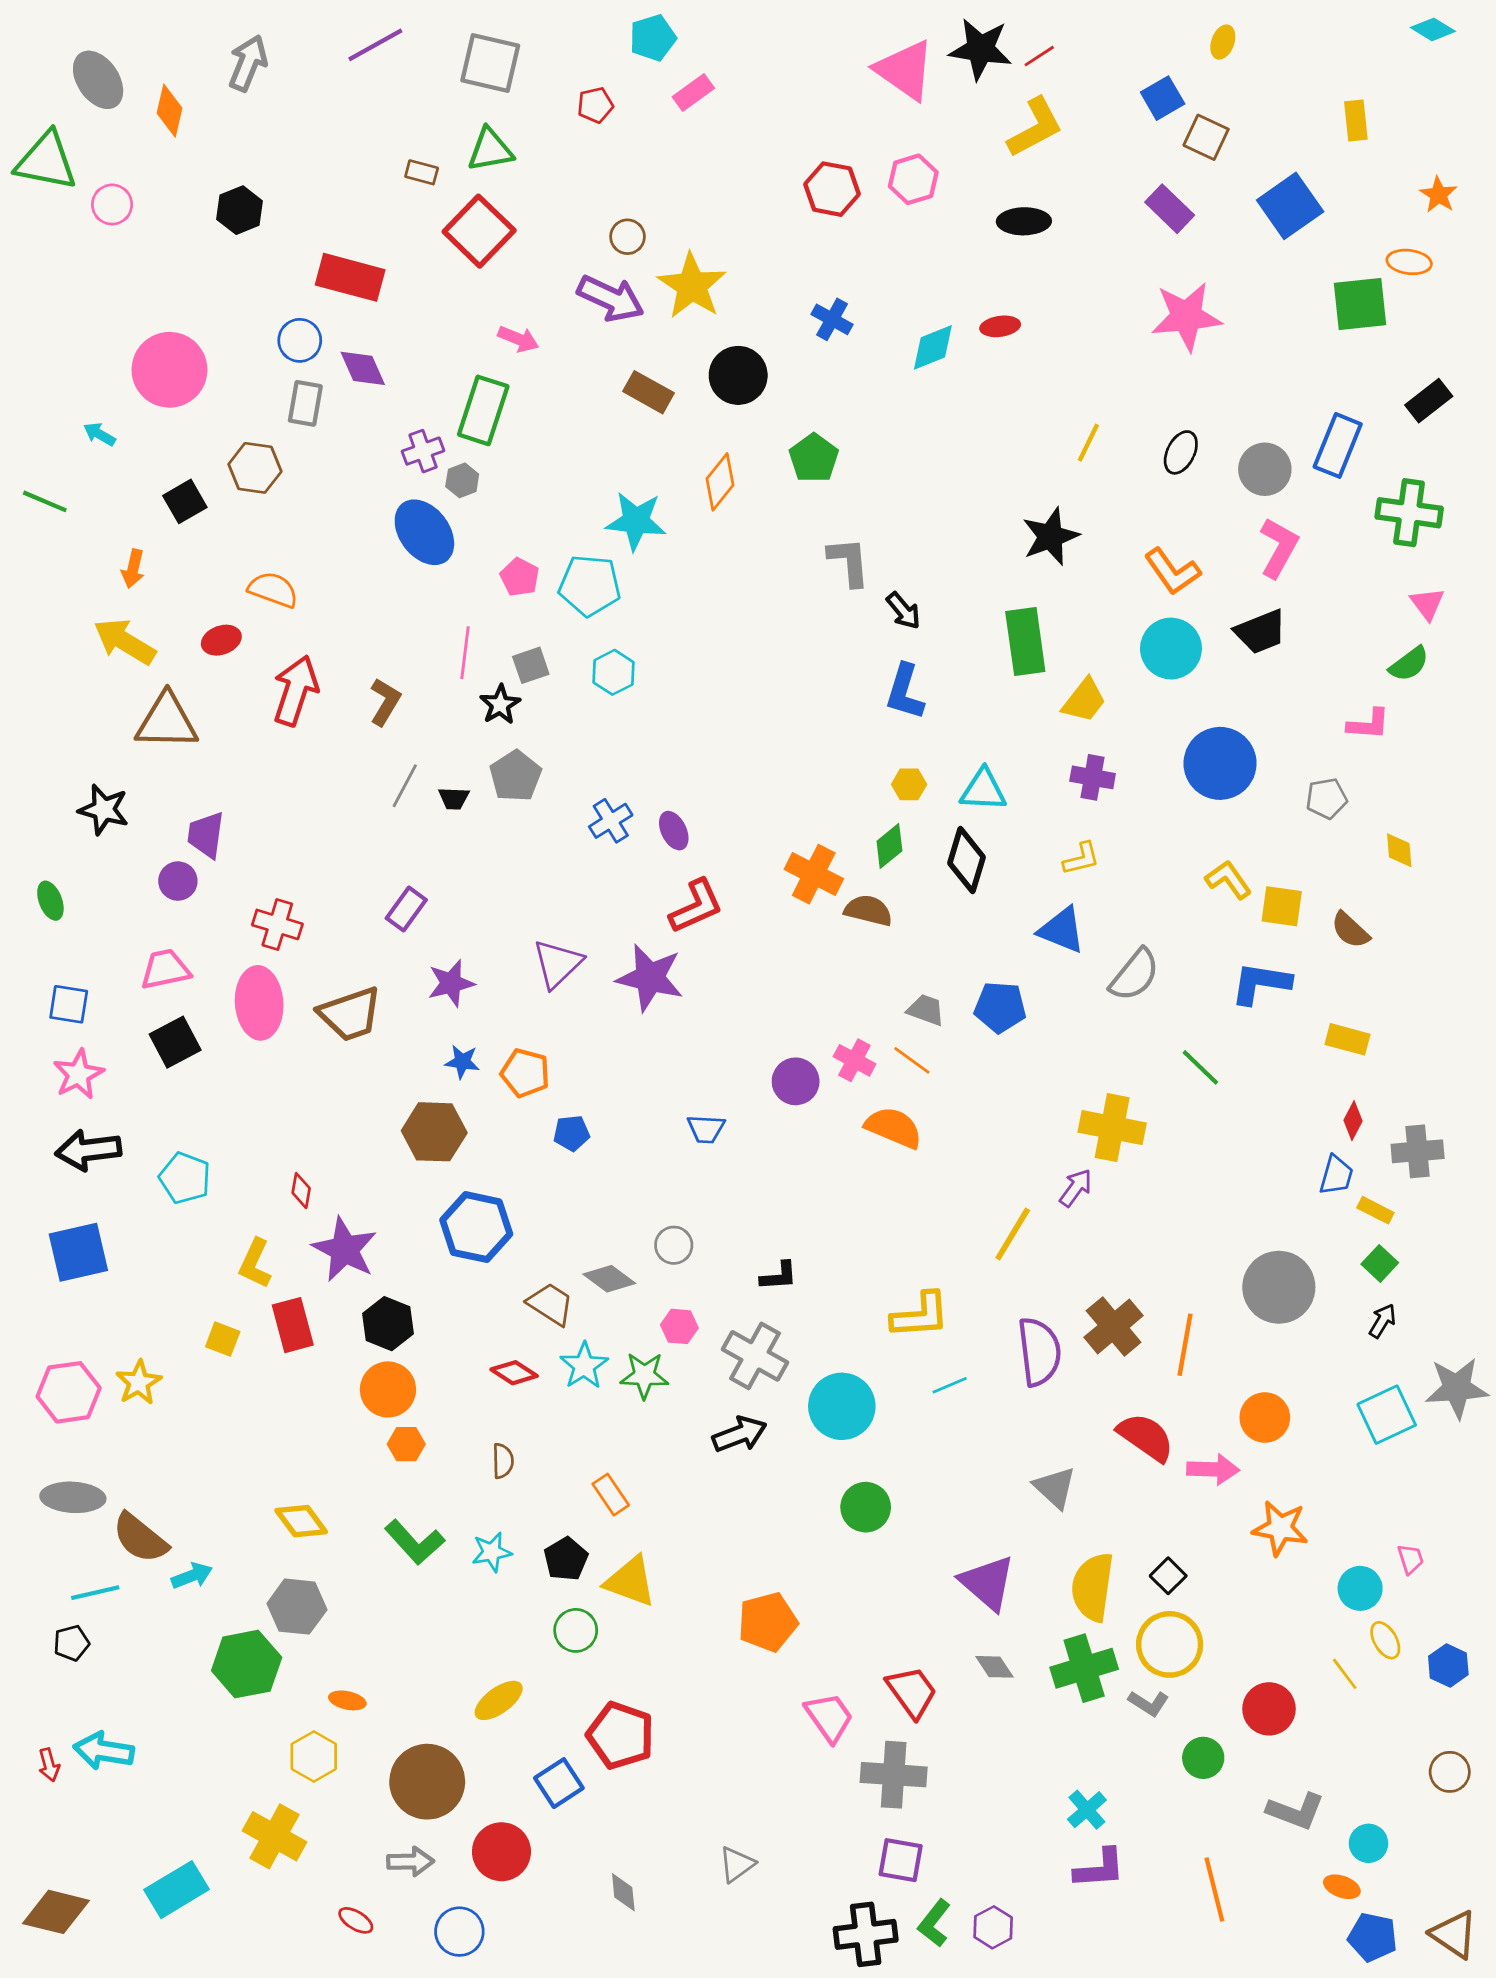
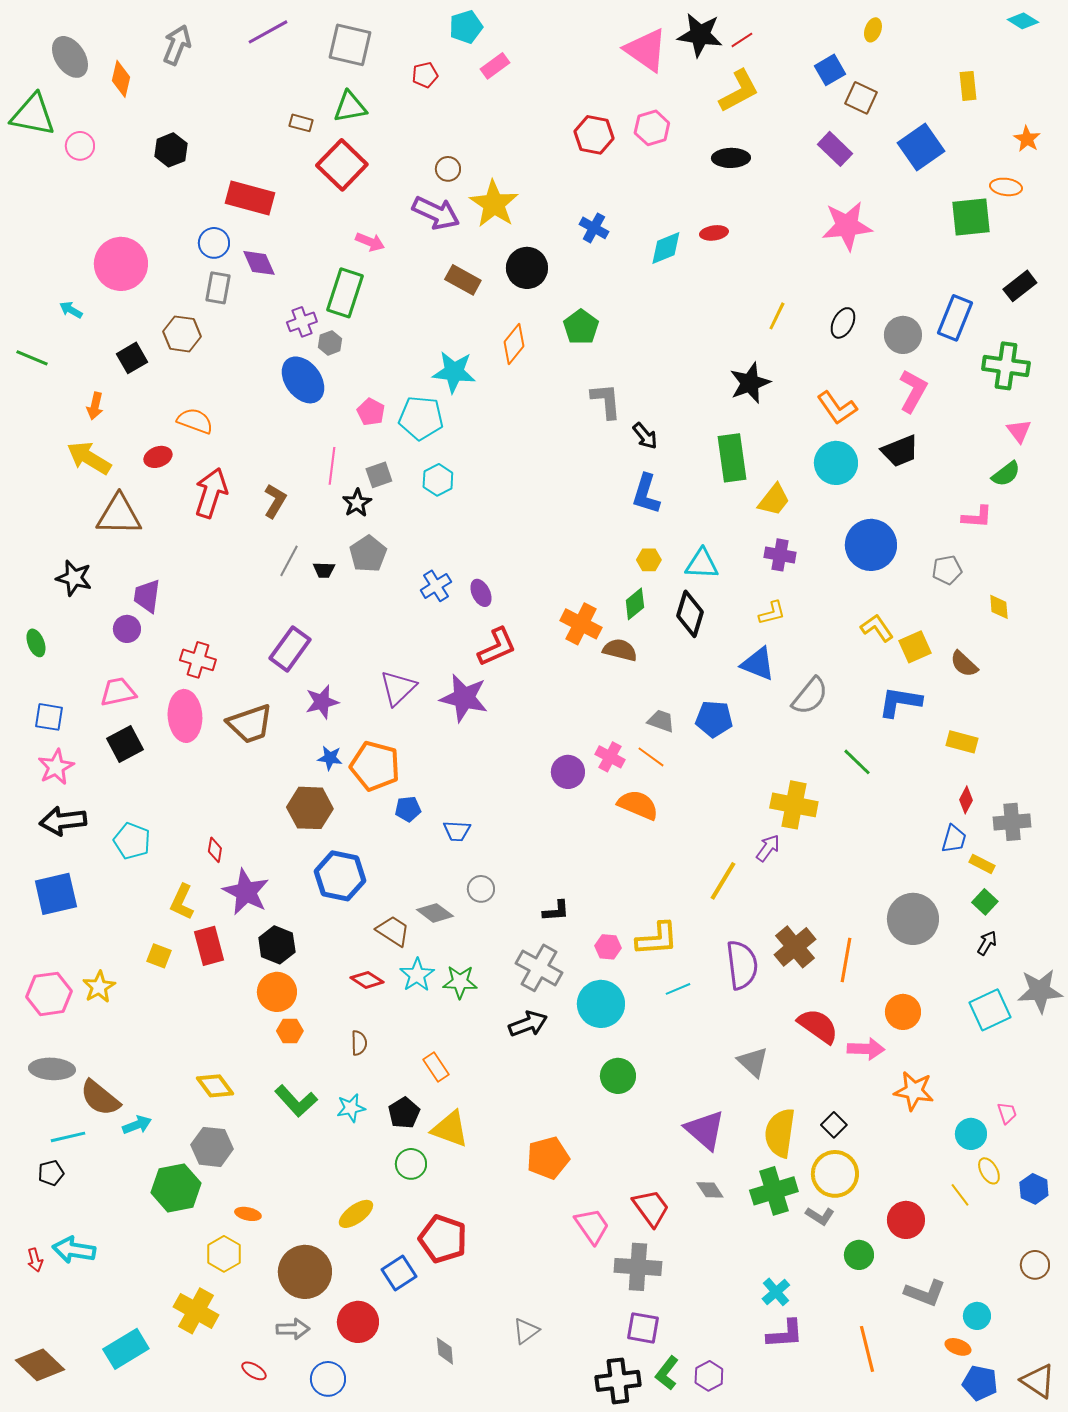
yellow square: (1282, 906) -> (915, 647), turned -32
purple rectangle: (406, 909) -> (290, 649), size x1.4
orange pentagon: (525, 1073) -> (375, 766), size x1.4
blue trapezoid: (706, 1129) -> (457, 831), moved
pink hexagon: (679, 1326) -> (608, 947), moved
brown diamond: (56, 1912) -> (40, 1365), turned 30

